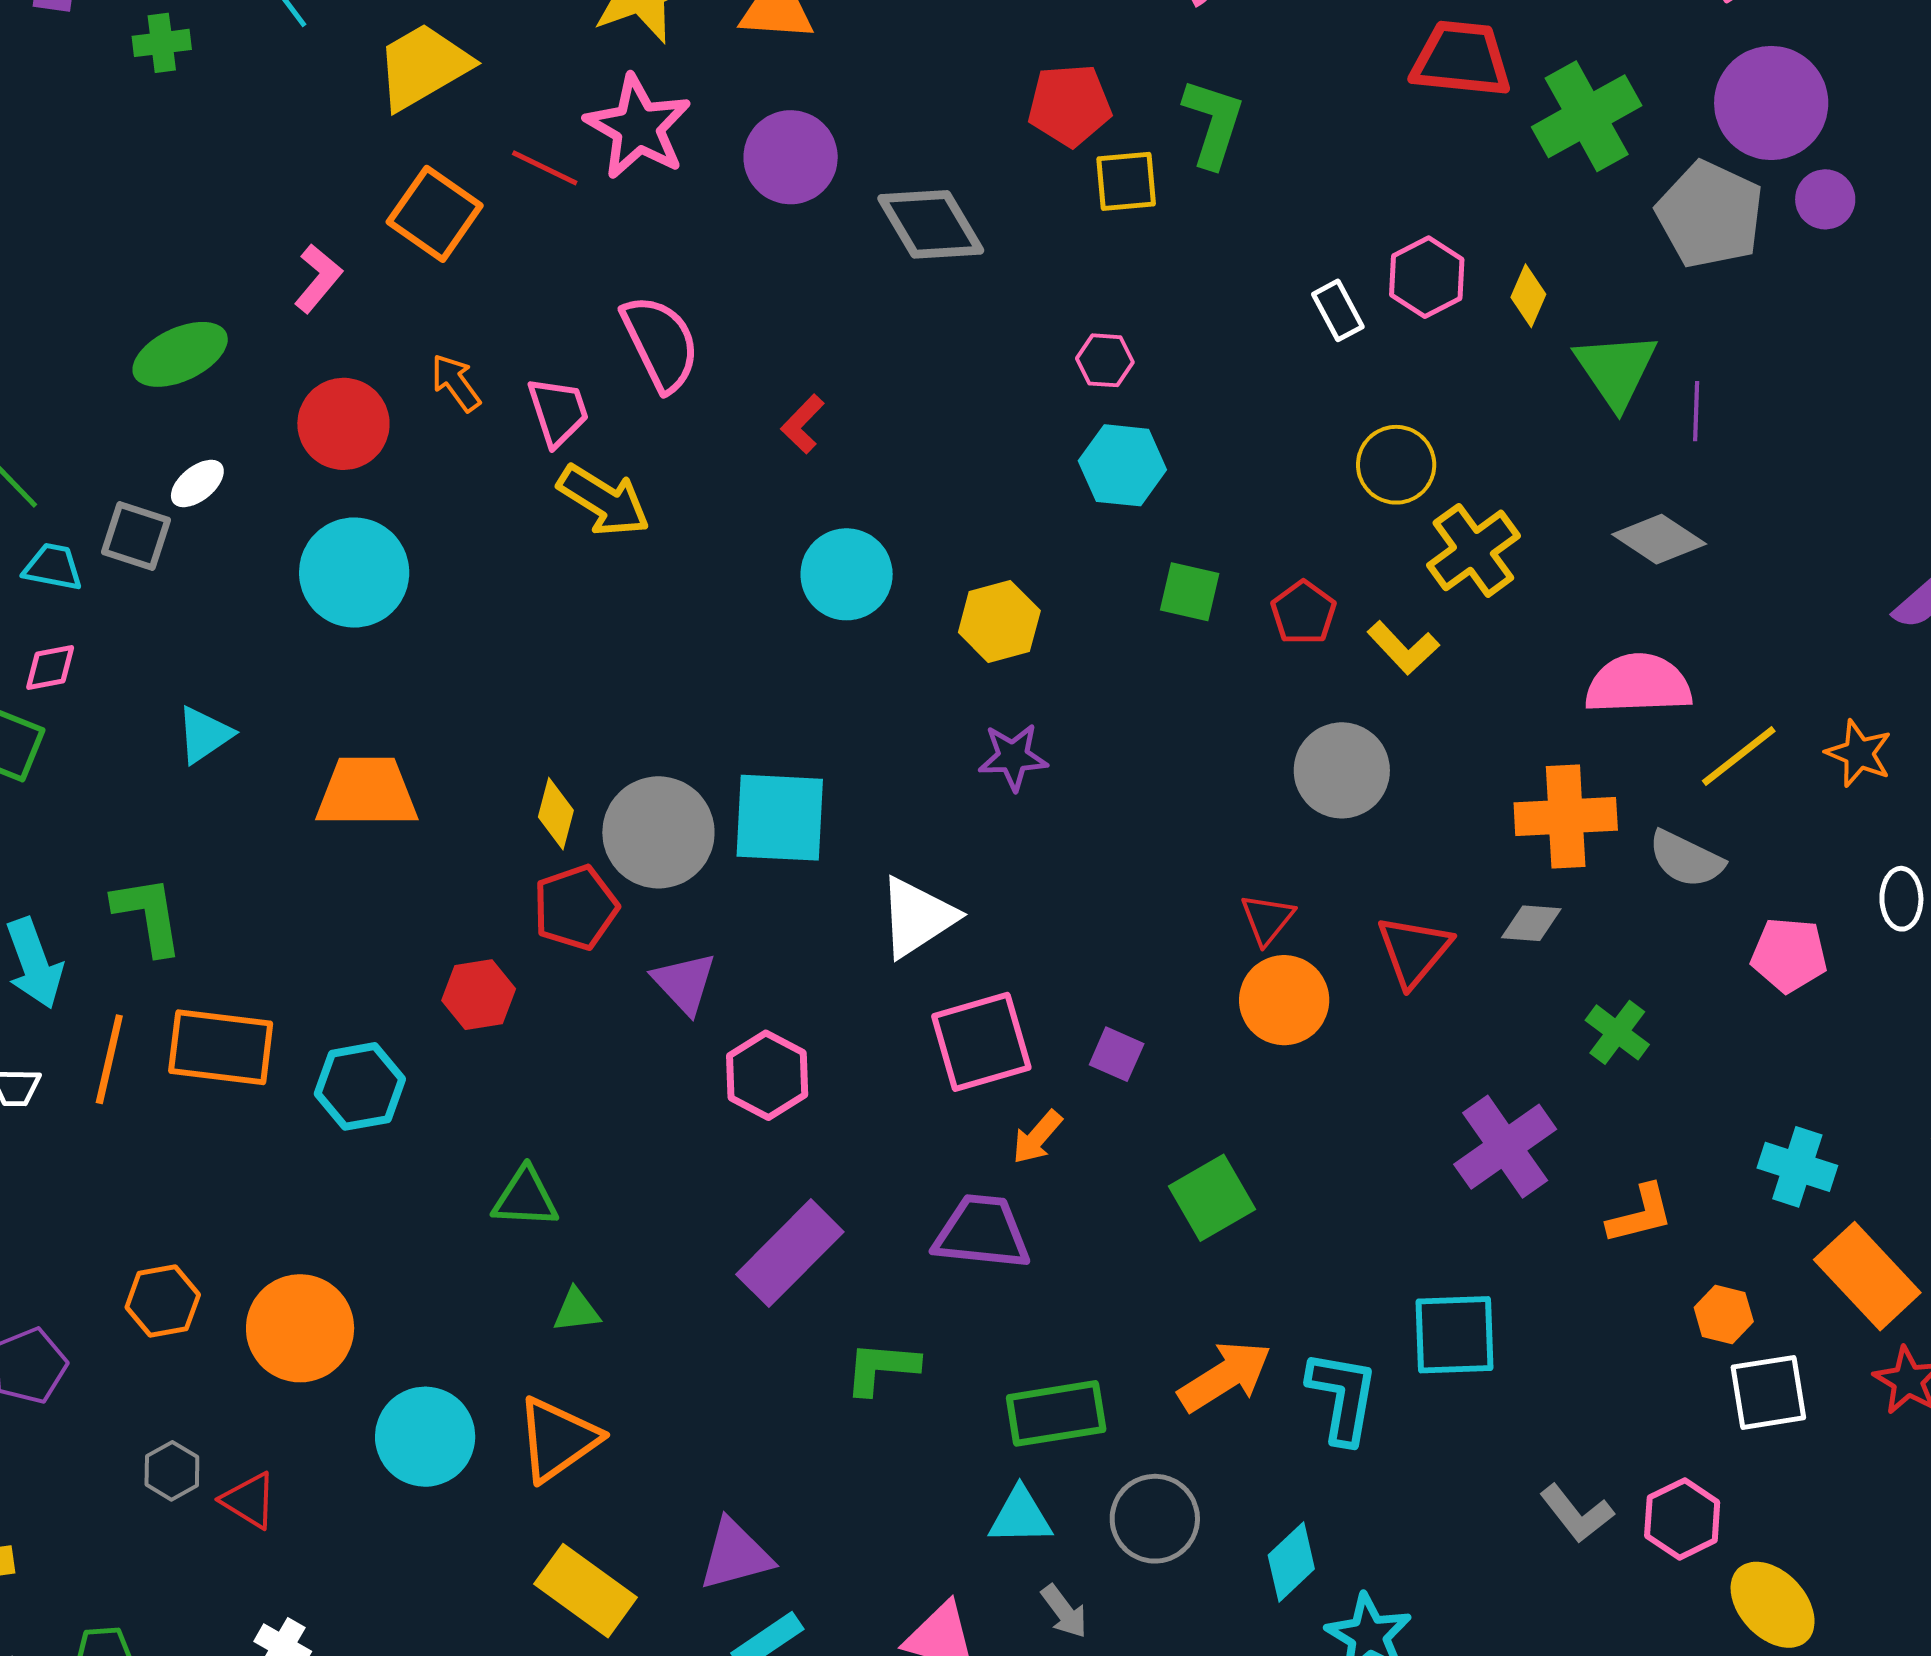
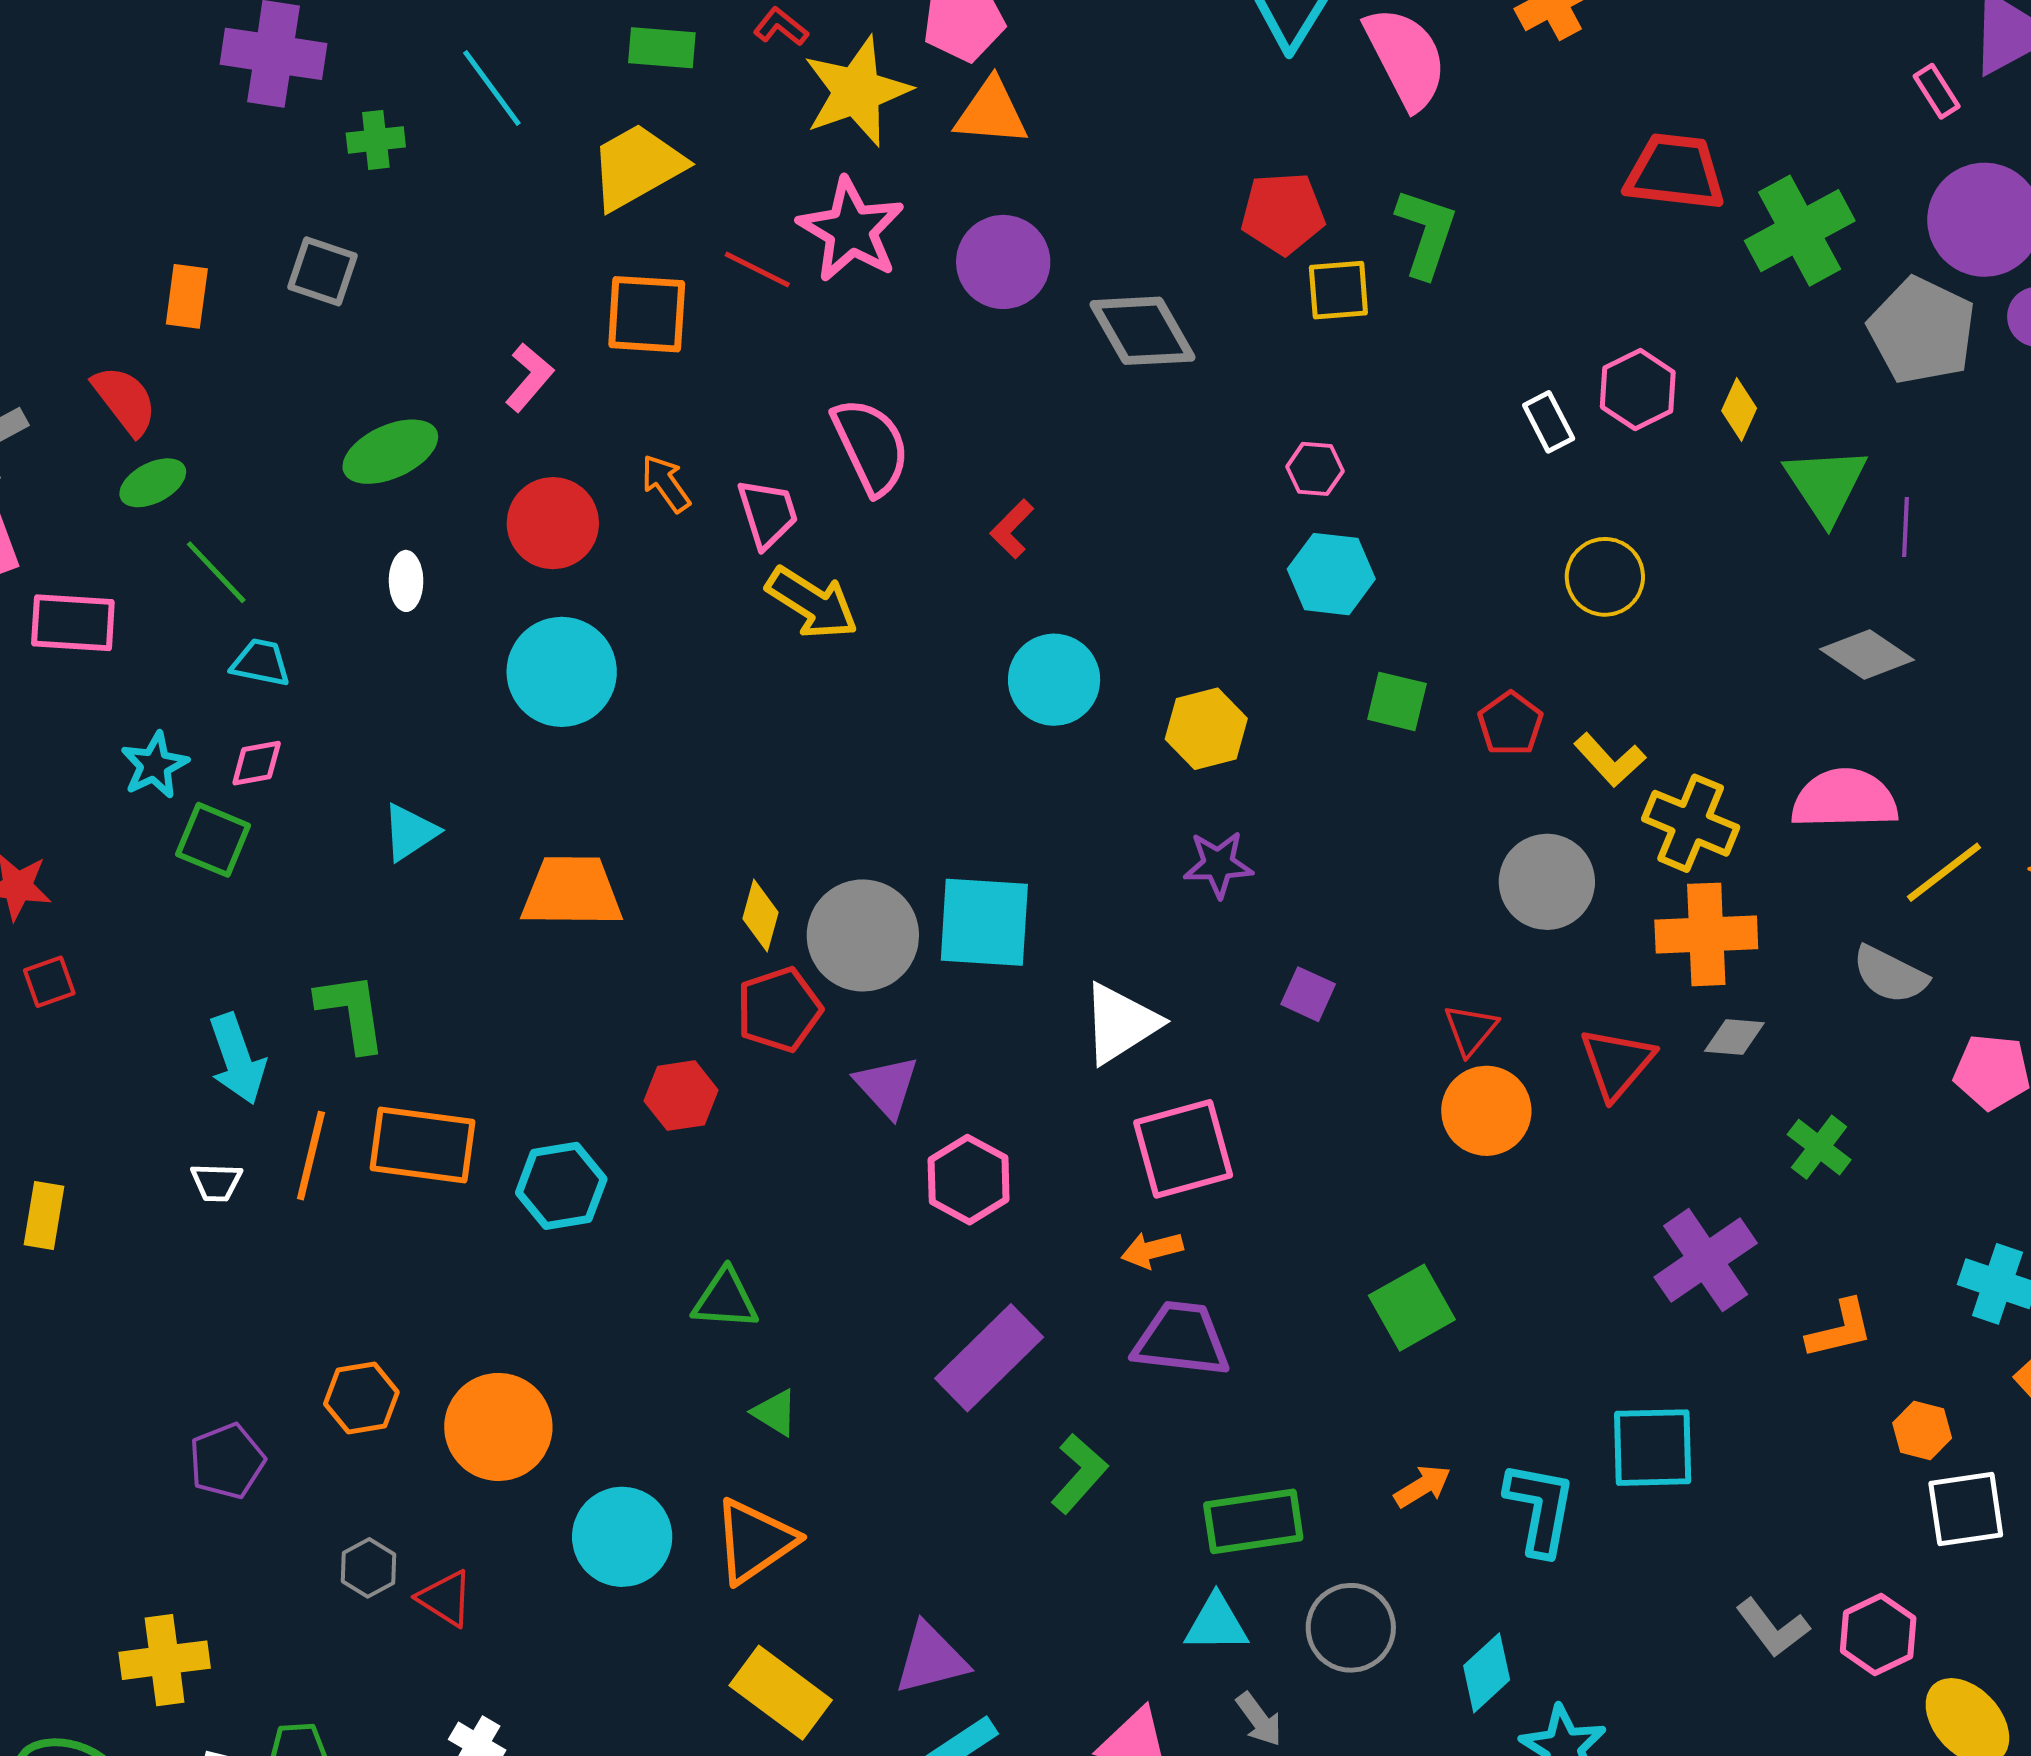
orange square: (435, 214) -> (647, 314), turned -32
white ellipse: (197, 483) -> (406, 581), turned -52
gray square: (136, 536) -> (323, 271), moved
yellow cross: (1473, 550) -> (1691, 823), moved, turned -32
orange cross: (1566, 817) -> (1706, 934), moved
purple square: (1117, 1054) -> (1308, 994), moved
orange arrow: (1037, 1137) -> (1152, 1250), moved, turned 34
green triangle: (576, 1311) -> (775, 1413), turned 38
green L-shape: (881, 1368) -> (1079, 1474), turned 126
orange arrow: (1225, 1376) -> (1423, 1486), size x0.6

